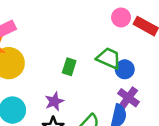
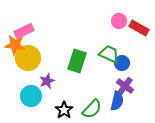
green rectangle: (69, 67) -> (77, 61), size x1.6
purple star: (54, 101) -> (47, 81), moved

